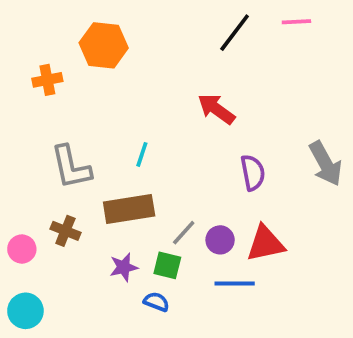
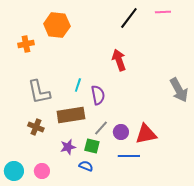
red arrow: (216, 109) -> (119, 60), turned 35
purple semicircle: (253, 173) -> (98, 95), moved
pink circle: (22, 249) -> (42, 171), moved

